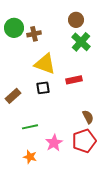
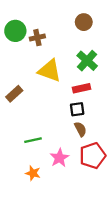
green cross: (81, 42) -> (87, 61), moved
black square: (43, 88) -> (77, 109), moved
brown rectangle: (13, 96) -> (14, 94), moved
brown semicircle: (88, 117) -> (80, 129), moved

